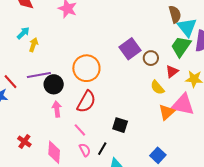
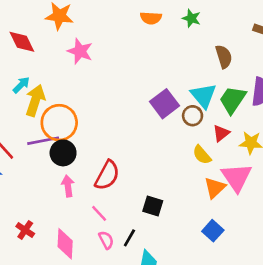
cyan triangle: (187, 27) -> (203, 96), moved
yellow arrow: (33, 45) -> (35, 100), size x1.6
orange circle: (86, 68) -> (59, 123), moved
pink triangle: (183, 105) -> (237, 177), turned 45
blue square: (158, 155) -> (213, 231), moved

